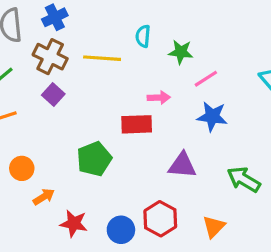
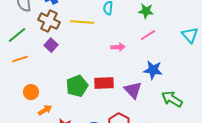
green star: (181, 52) -> (146, 11), moved
blue star: (212, 116) -> (153, 70), moved
red rectangle: (137, 124) -> (104, 83), moved
purple triangle: (182, 165) -> (133, 90), turned 42

